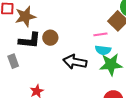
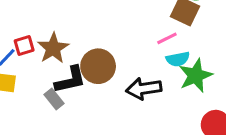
brown circle: (50, 38) -> (98, 66), size x1.5
gray rectangle: (13, 61) -> (54, 99), moved

